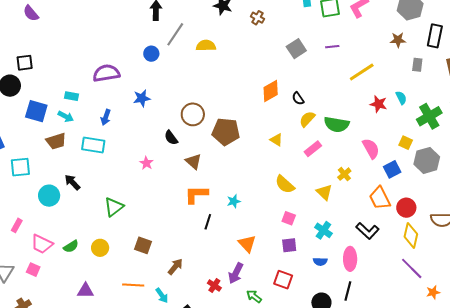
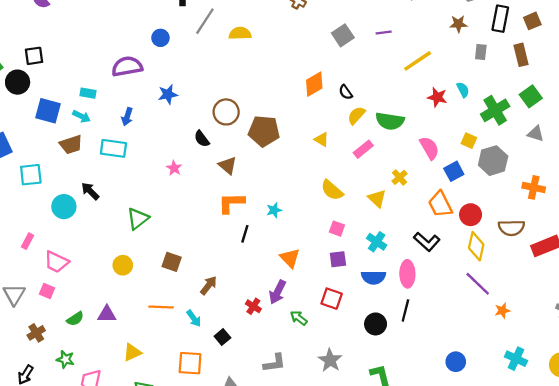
blue circle: (151, 54) -> (160, 38), moved
green semicircle: (71, 246) -> (75, 319), moved
blue semicircle: (320, 262) -> (373, 277), size x1.5

